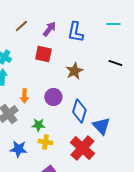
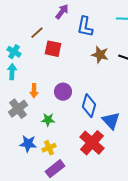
brown line: (21, 26) -> (37, 33), moved
purple arrow: (49, 29) -> (62, 12), moved
brown star: (74, 71) -> (100, 55), moved, turned -30
yellow cross: (45, 142) -> (49, 148), moved, turned -32

